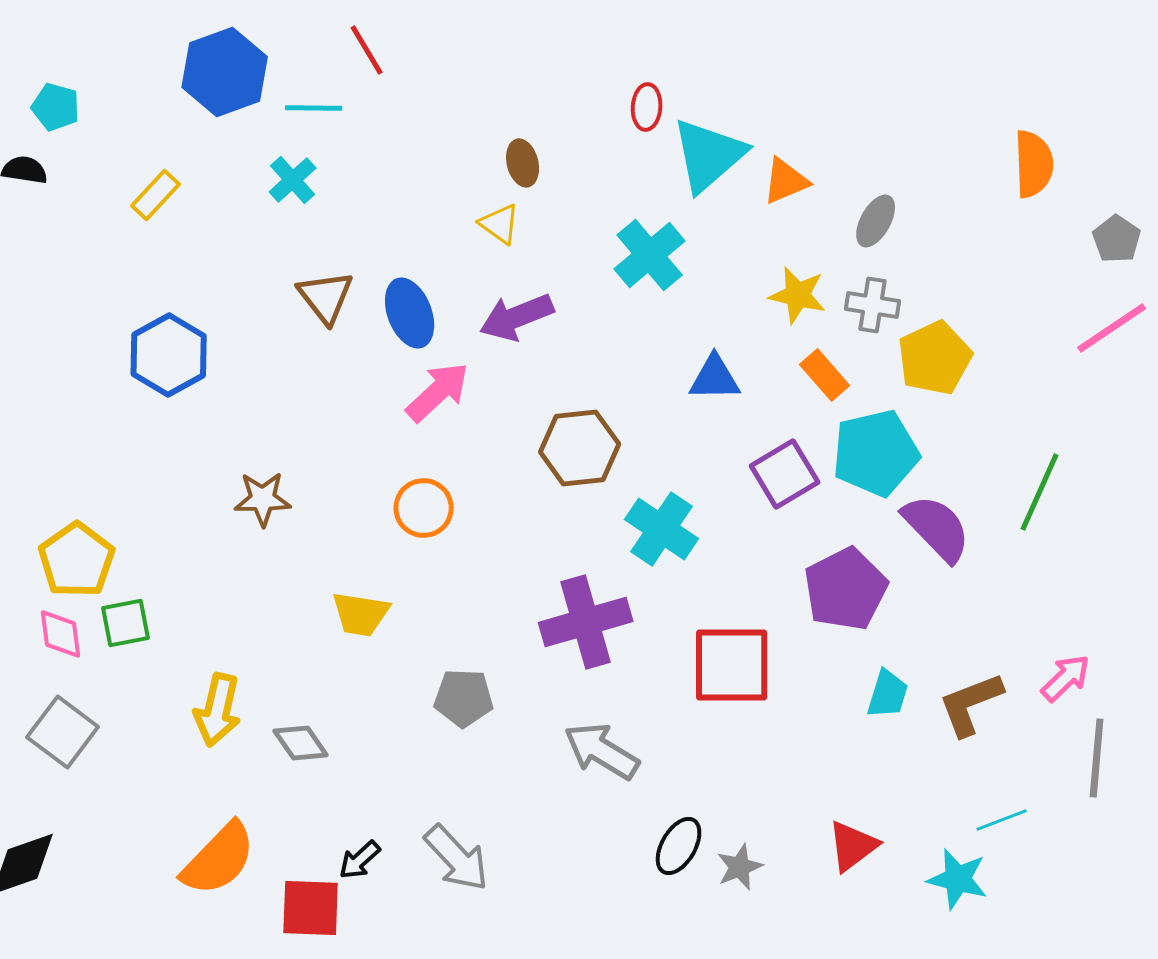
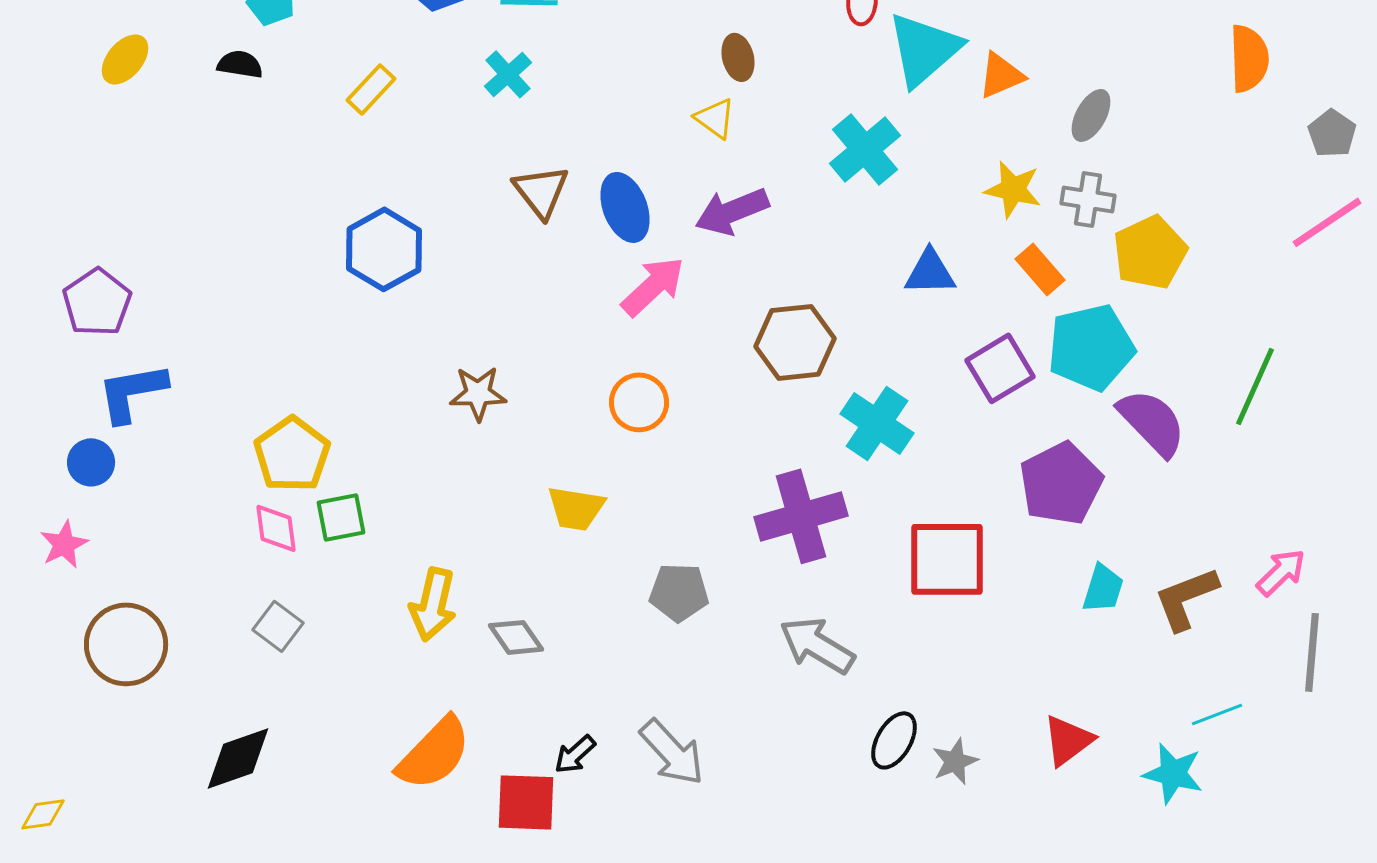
gray square: (63, 732) -> (278, 626), size x0.7

